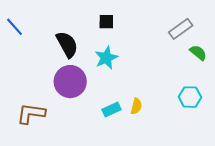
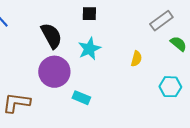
yellow semicircle: (136, 106) -> (136, 59), moved
cyan rectangle: (111, 109) -> (81, 98), moved, turned 48

